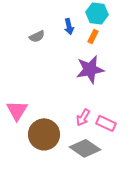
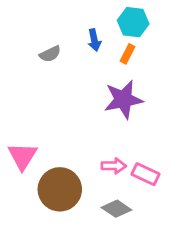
pink arrow: (83, 117) -> (114, 166), turned -120
gray diamond: (85, 148) -> (116, 209), size x0.7

